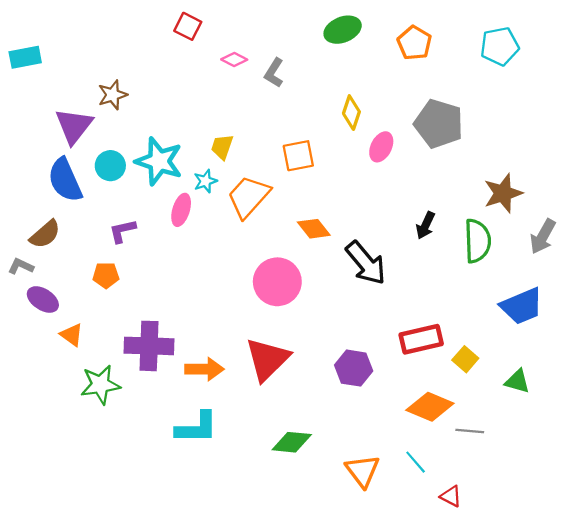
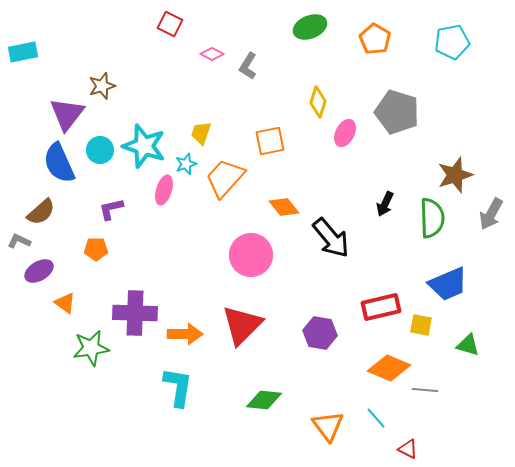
purple ellipse: (43, 299) -> (39, 271), turned -64
blue trapezoid: (522, 306) -> (448, 284), moved
yellow square: (465, 359) -> (421, 325), turned -30
cyan L-shape: (197, 428) -> (178, 387), turned -81

